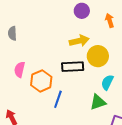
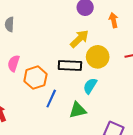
yellow arrow: (79, 41) -> (79, 39), turned -36
cyan semicircle: (107, 82) -> (90, 86), moved
green triangle: (98, 102) -> (78, 110), moved

